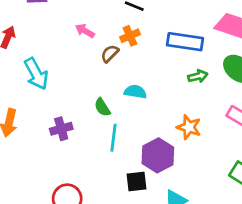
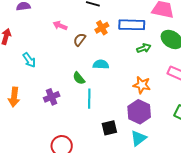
orange cross: (130, 36) -> (102, 28), moved
cyan arrow: (36, 74) -> (29, 60), size x0.7
purple hexagon: (158, 155) -> (139, 112), moved

